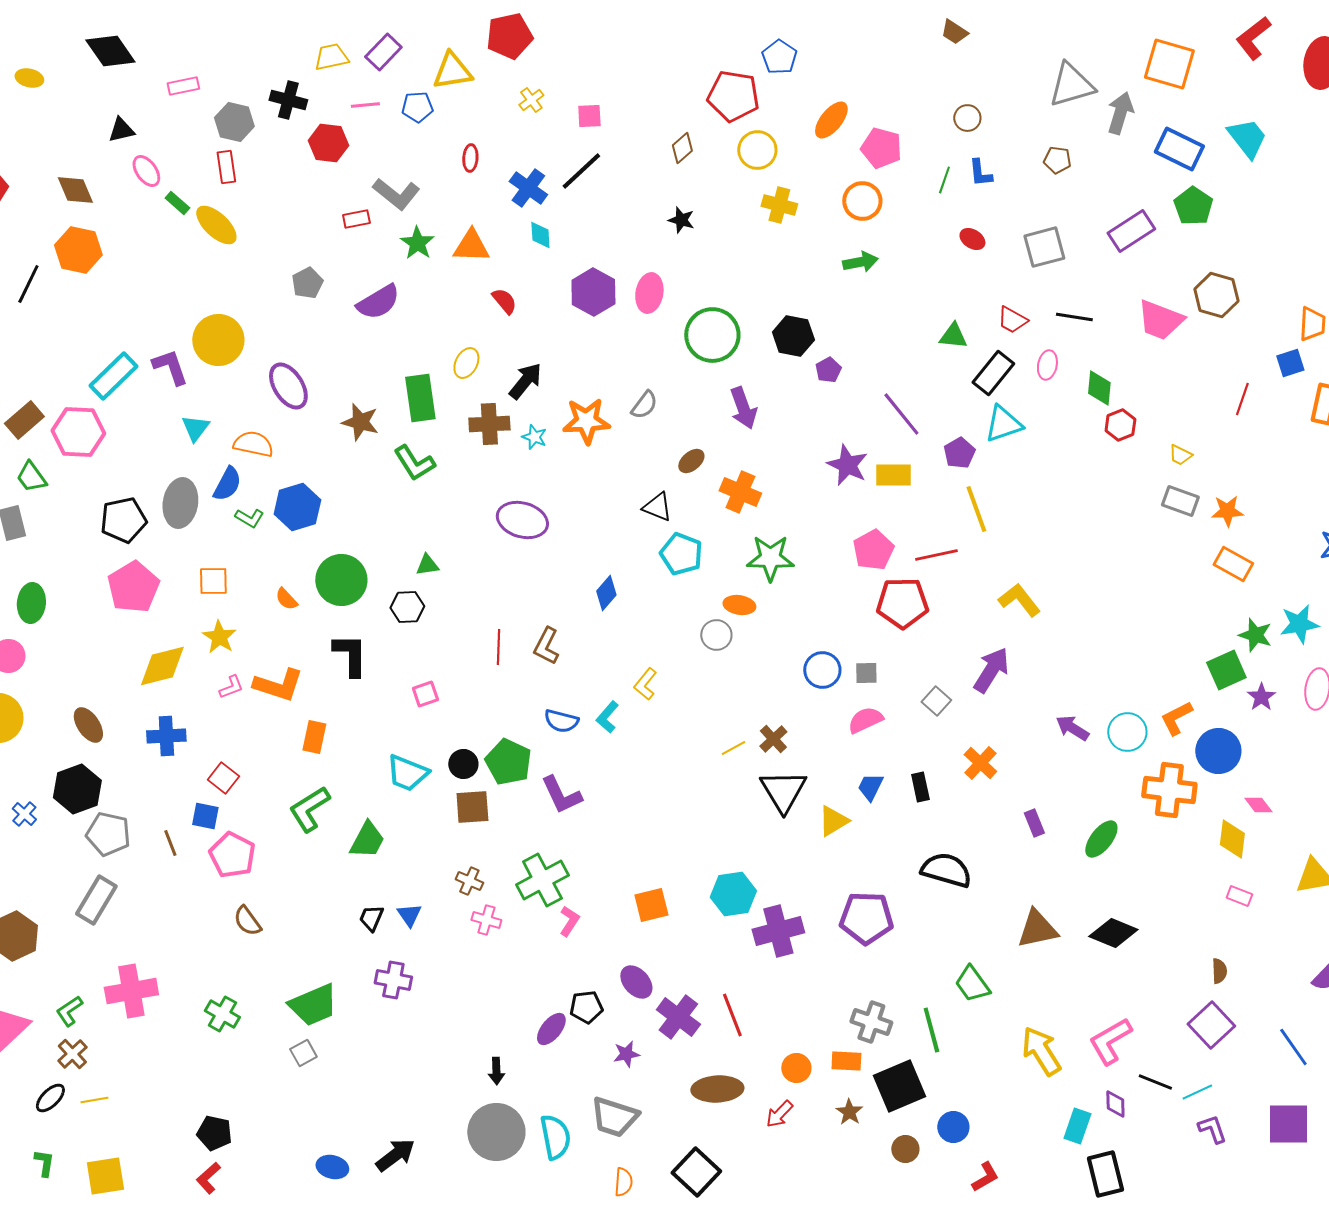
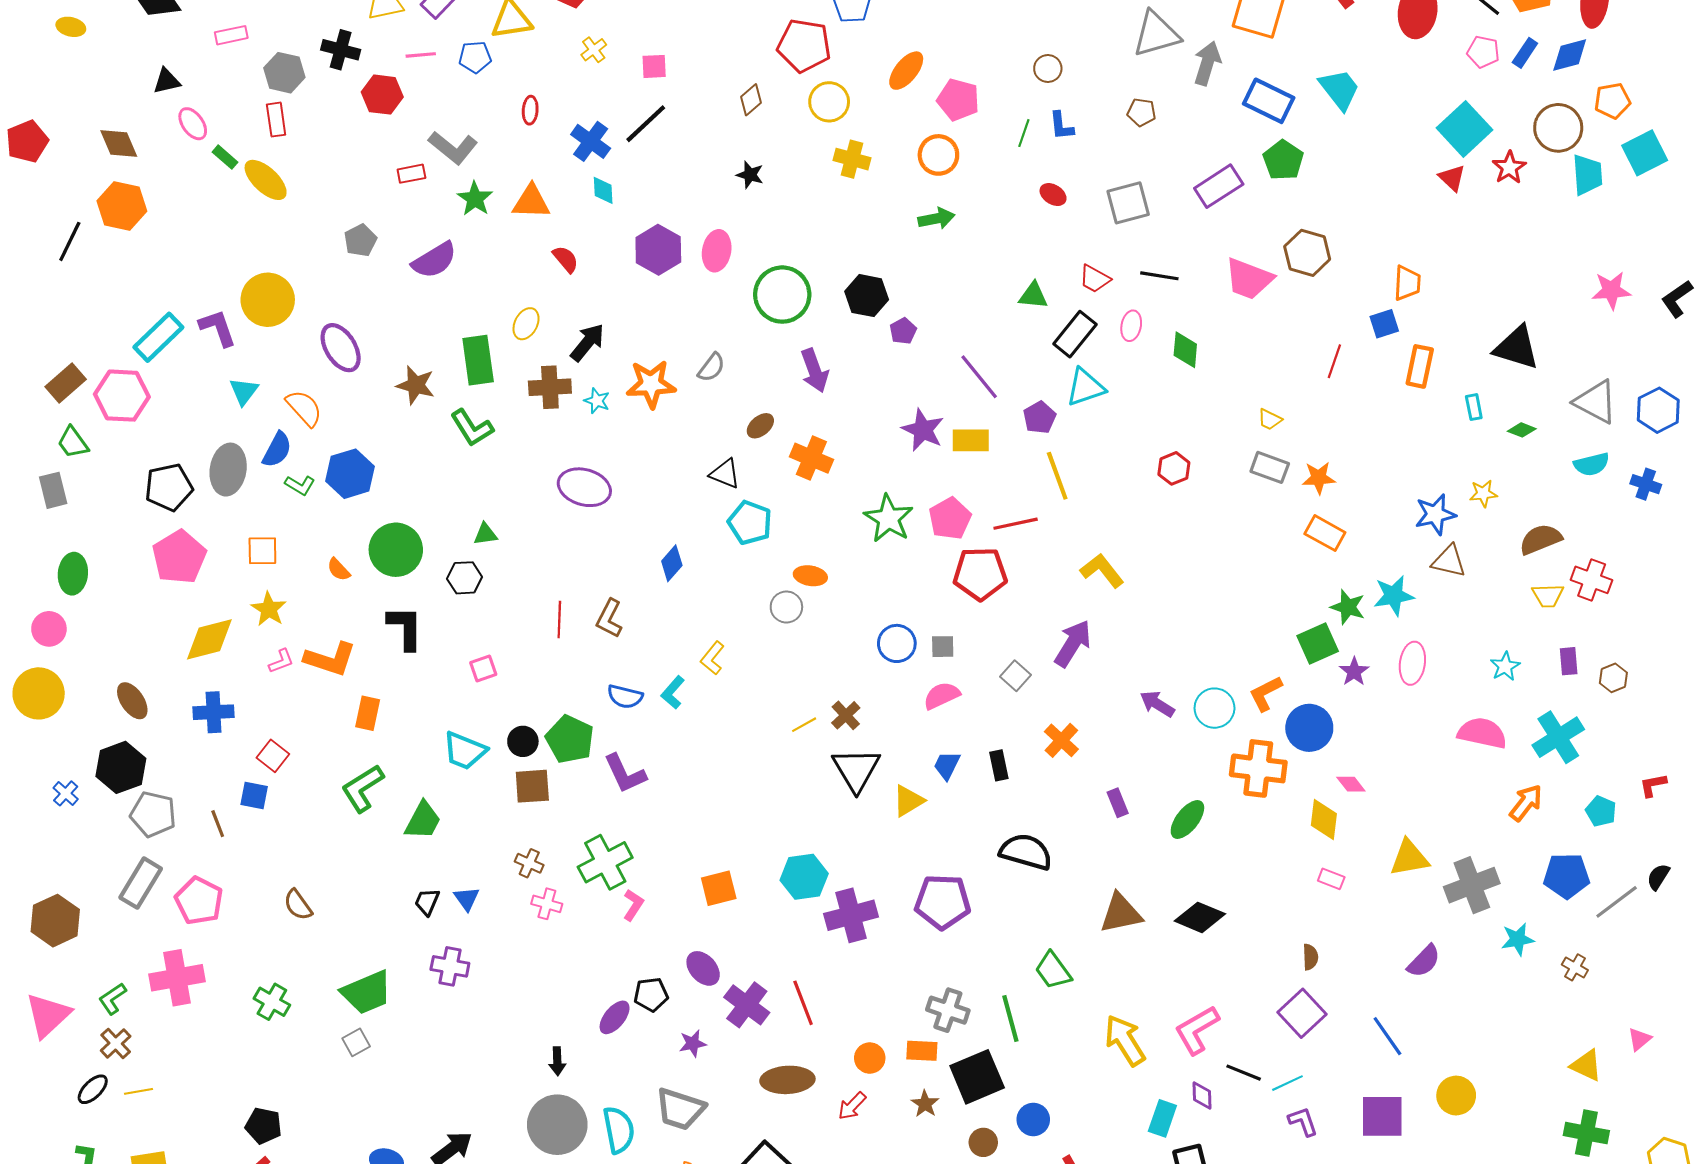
red hexagon: (1120, 425) -> (1174, 468), moved
orange semicircle: (253, 444) -> (304, 408), turned 36
green star: (770, 558) -> (888, 518), moved, turned 30
pink pentagon: (232, 855) -> (199, 901), moved

